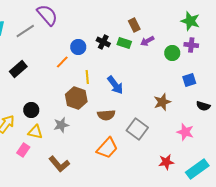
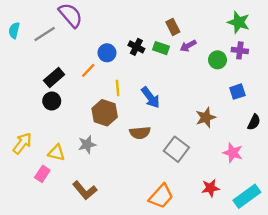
black rectangle: (18, 69) -> (54, 77), moved
black semicircle: (203, 106) -> (254, 122), turned -80
black circle: (31, 110) -> (52, 101), moved
orange trapezoid: (107, 148) -> (161, 196), moved

